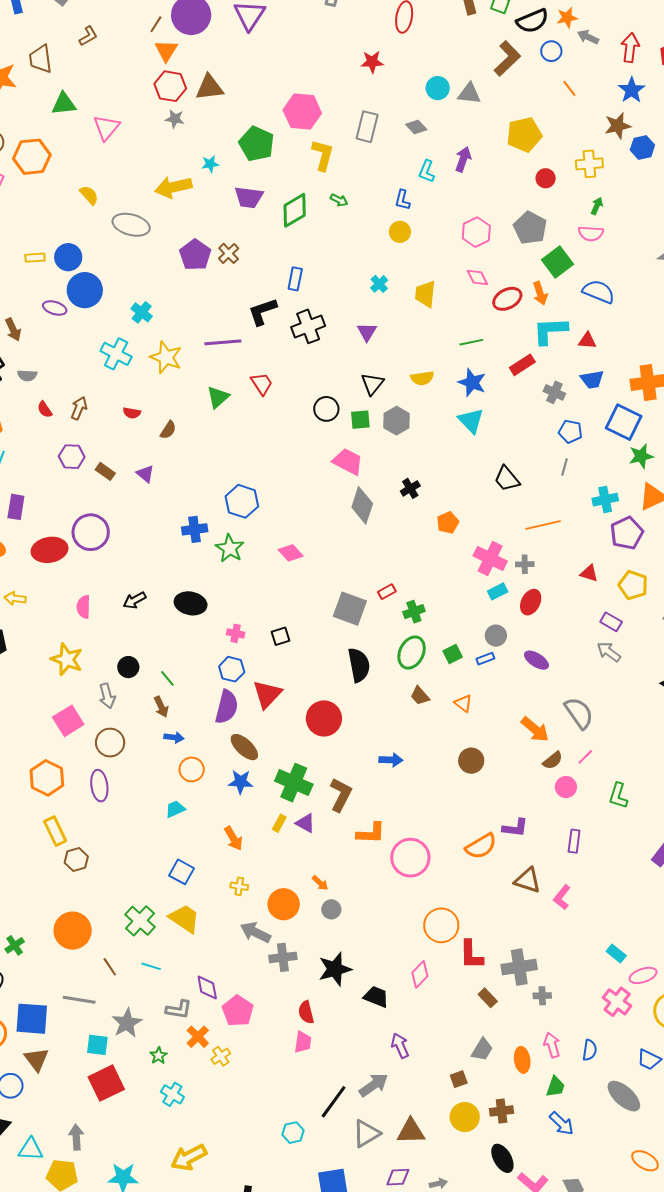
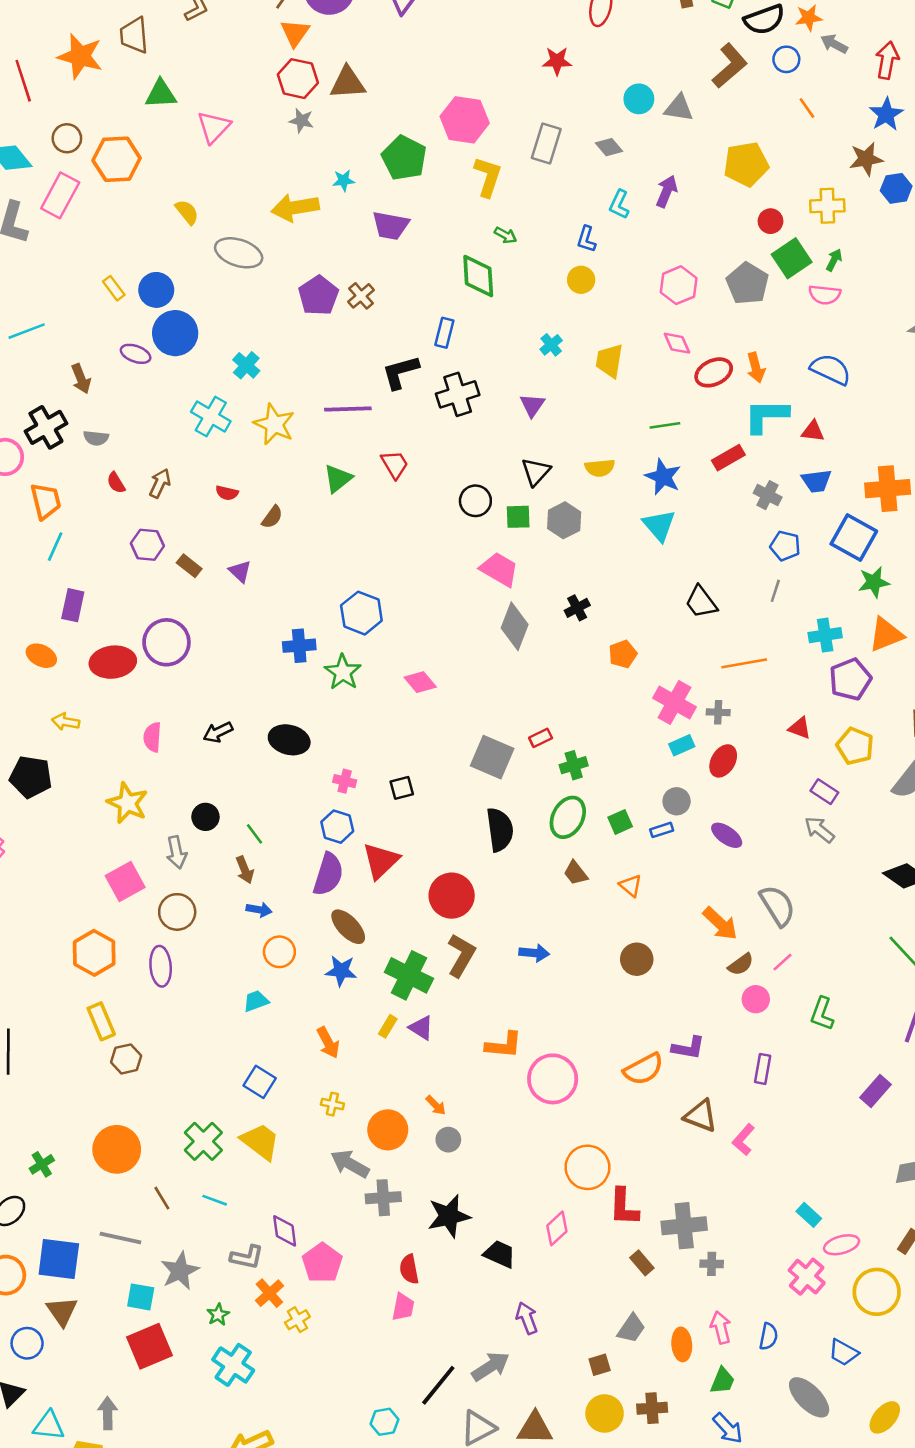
green diamond: (295, 210) -> (478, 276), moved, turned -66
yellow rectangle: (35, 258) -> (114, 288), turned 54
green square: (558, 262) -> (792, 258), moved
brown L-shape: (341, 795) -> (461, 955), moved
cyan cross: (172, 1094) -> (233, 1365), size x1.4

